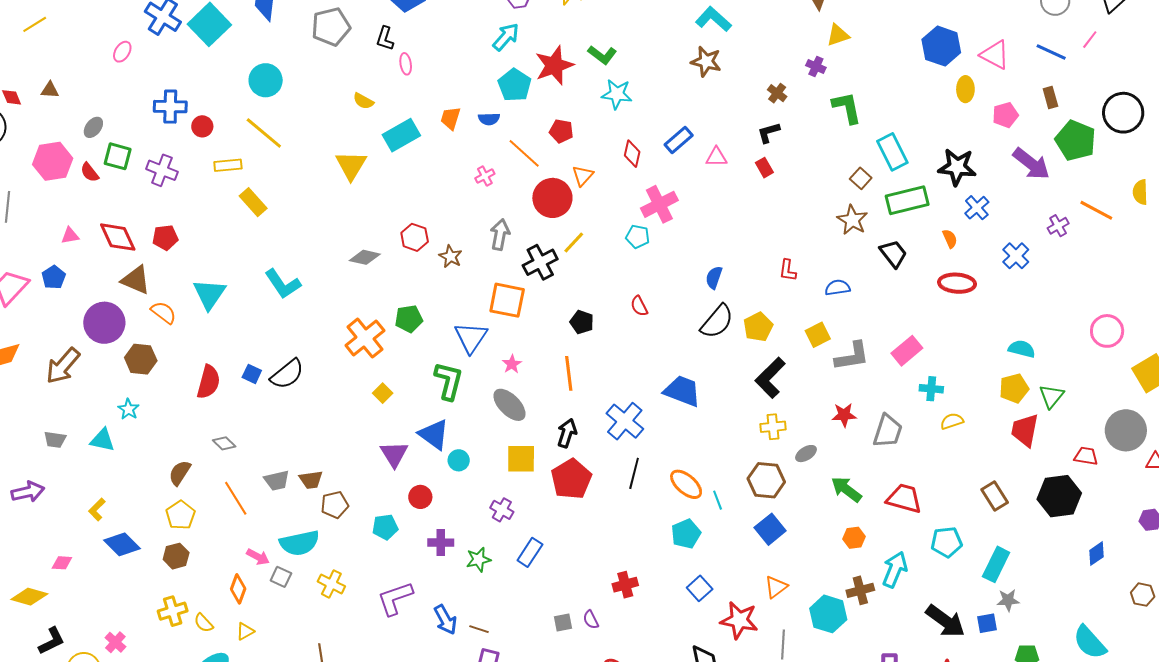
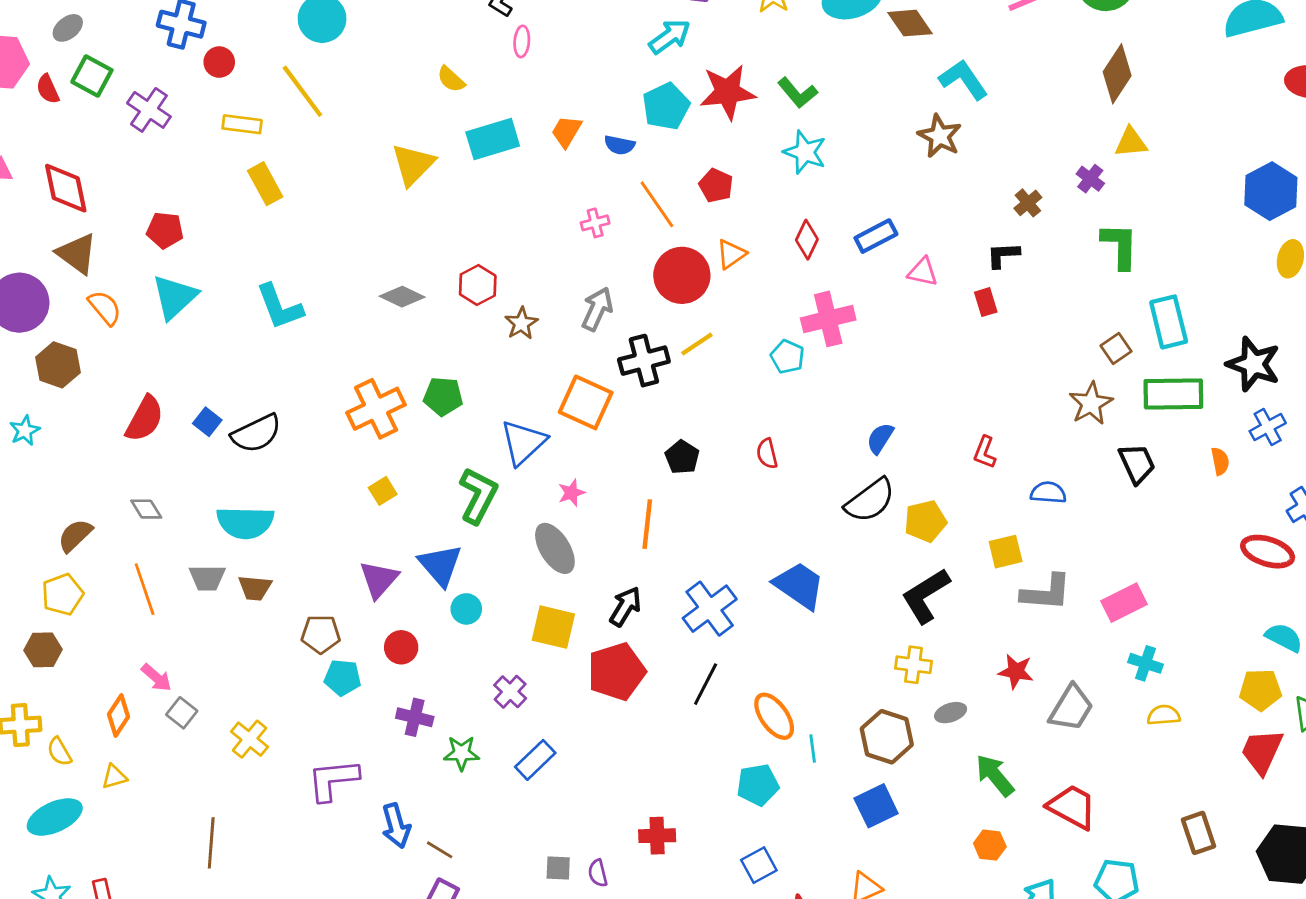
red pentagon: (165, 238) -> (165, 230), moved
red ellipse: (957, 283) -> (1268, 552), moved
brown pentagon: (335, 505) -> (321, 634), moved
cyan semicircle: (299, 543) -> (245, 523), moved

